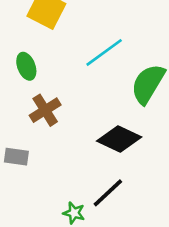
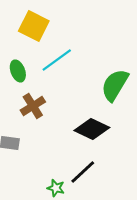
cyan line: (104, 52) -> (57, 60), moved

